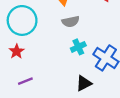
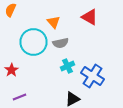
cyan circle: (22, 20) -> (34, 42), moved

